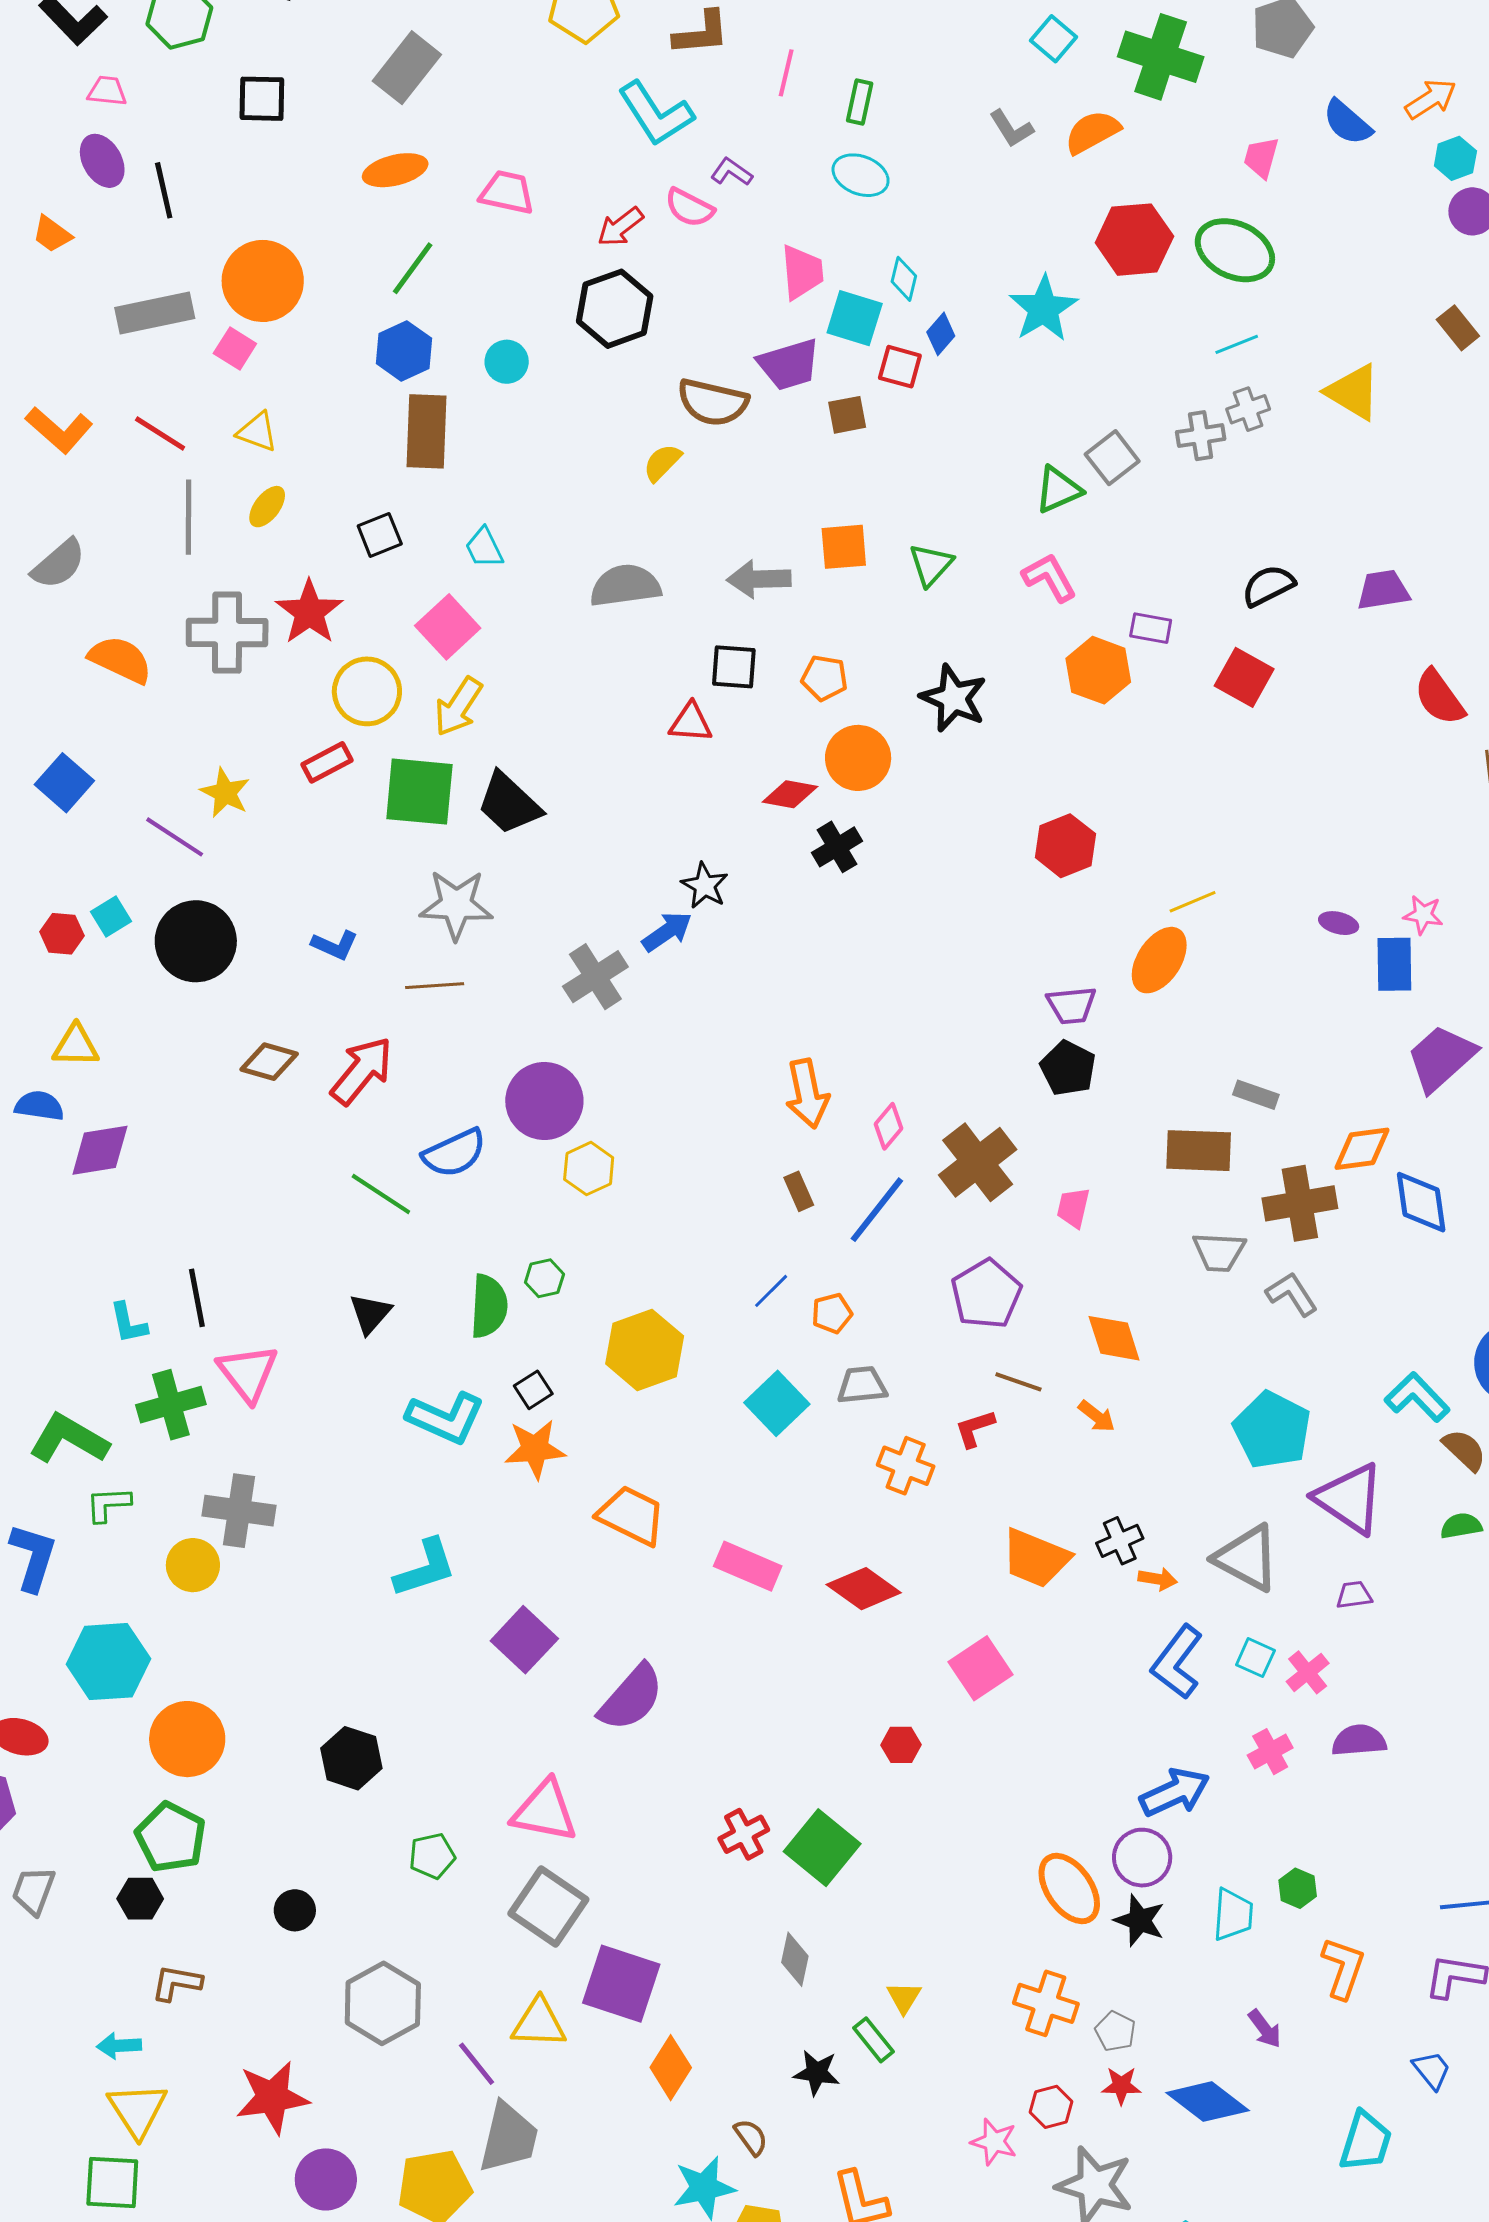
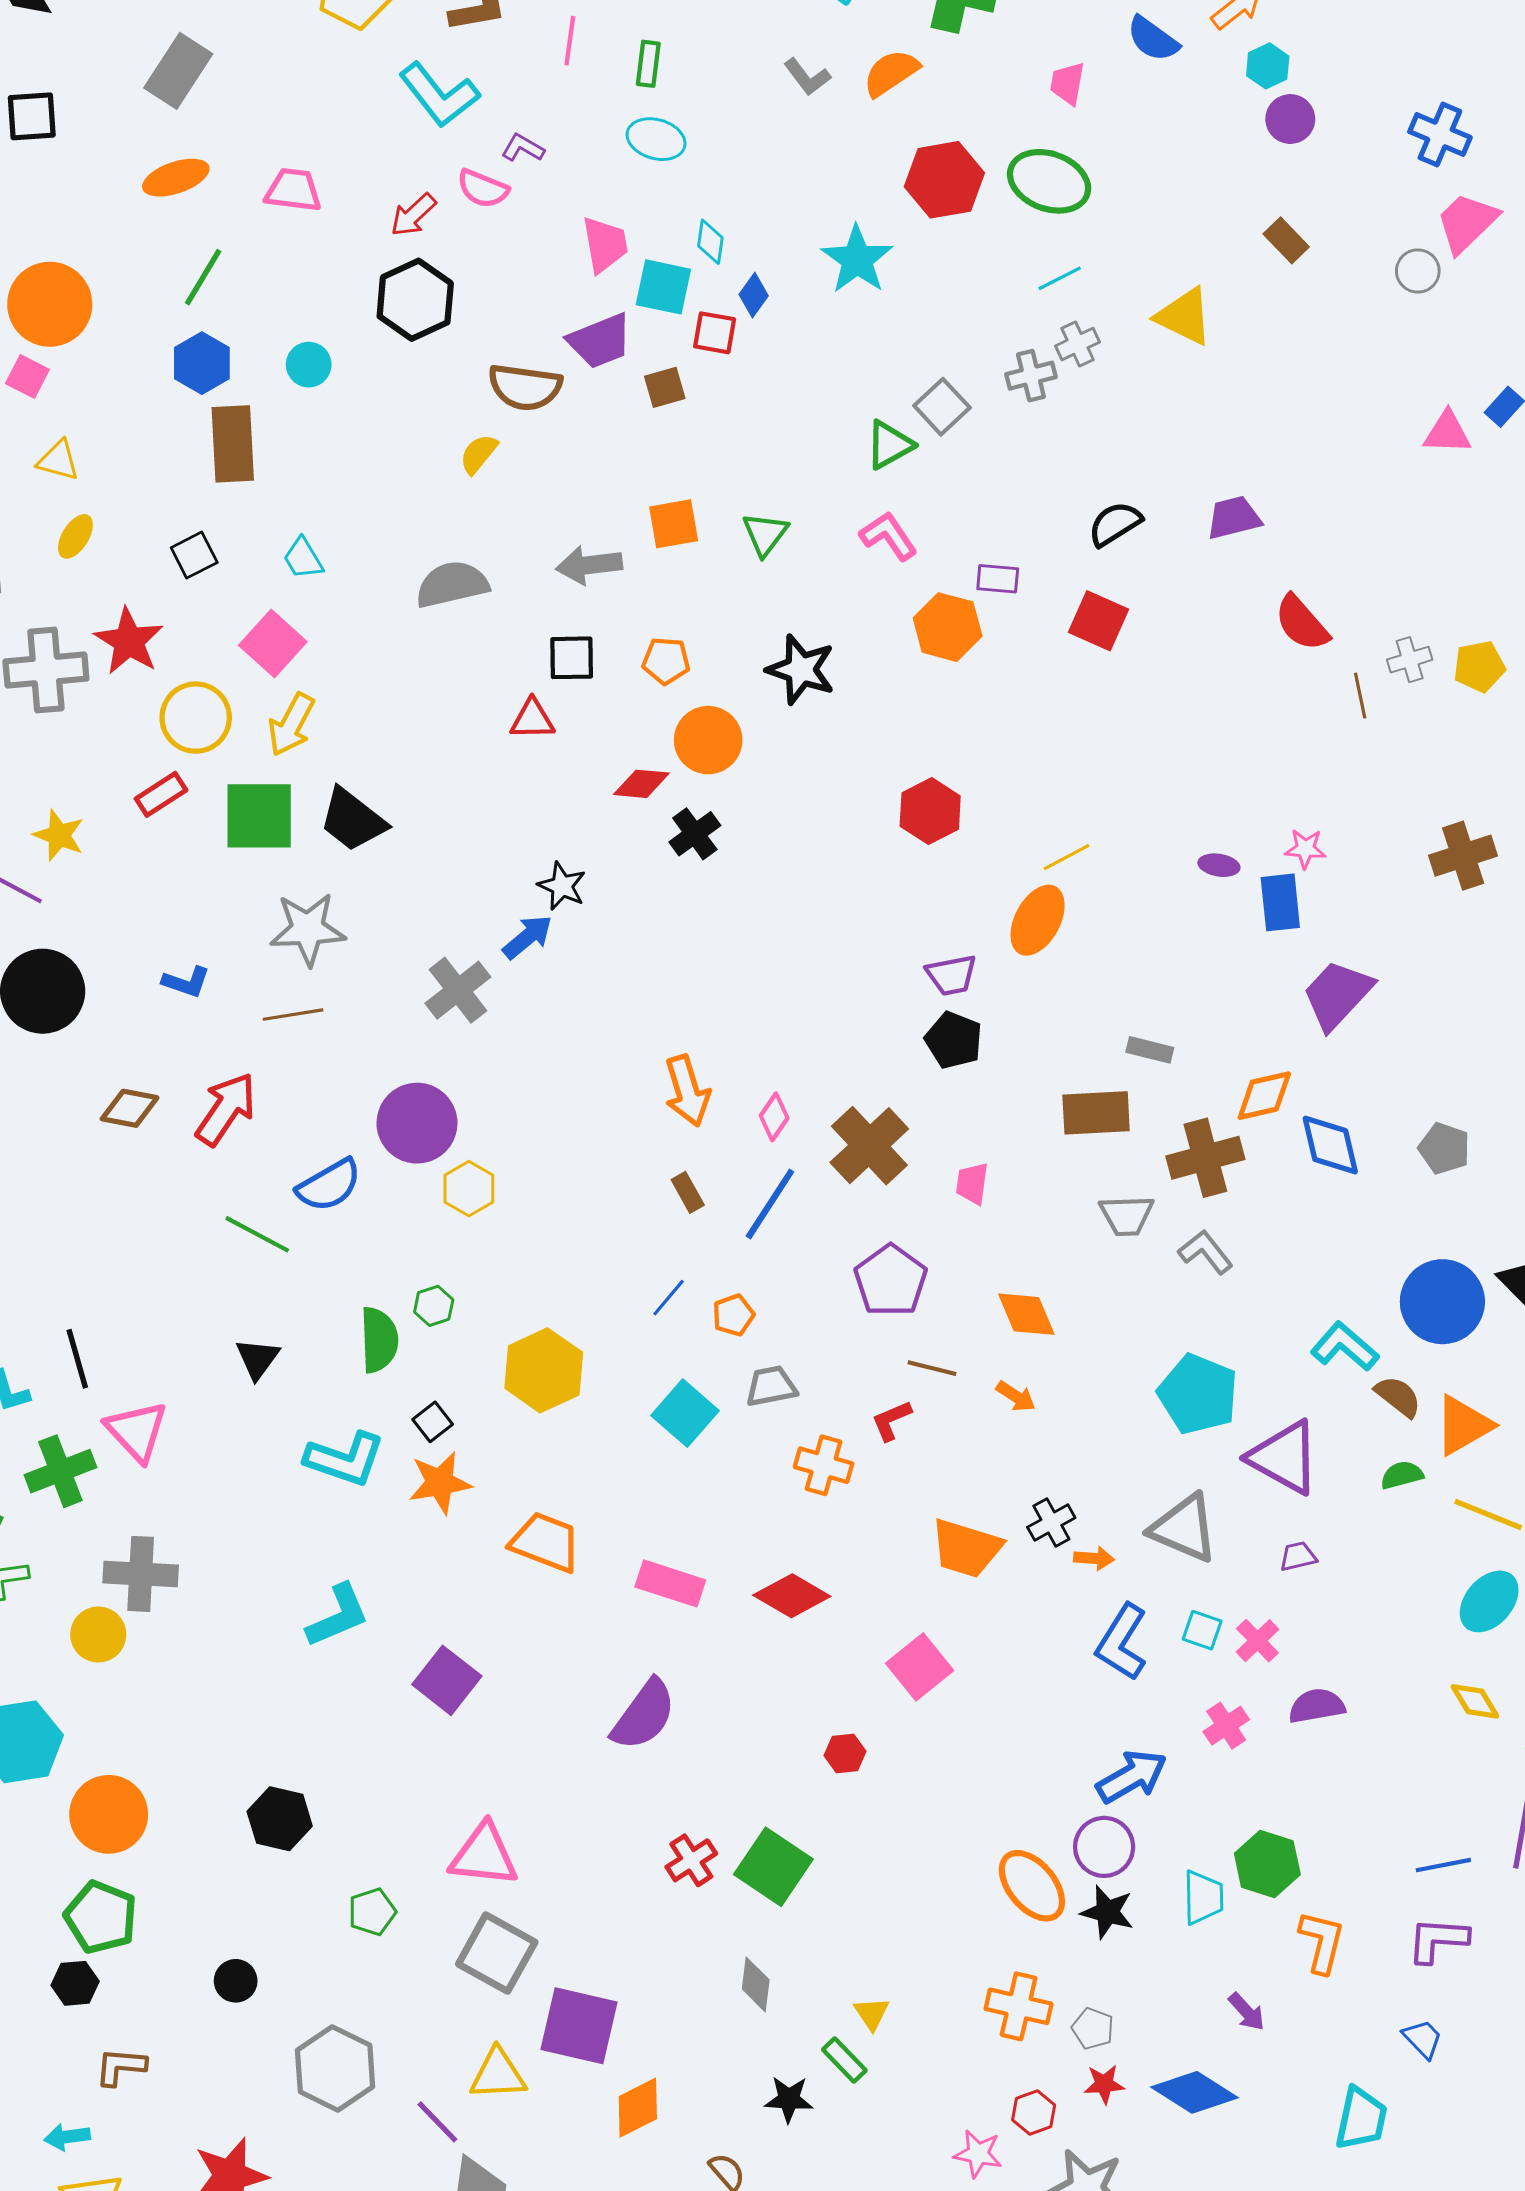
purple semicircle: (631, 1698) -> (644, 1715), moved
green hexagon: (1298, 1888) -> (1267, 1864), size x1.6
orange diamond: (671, 2068) -> (638, 2108), turned 36

